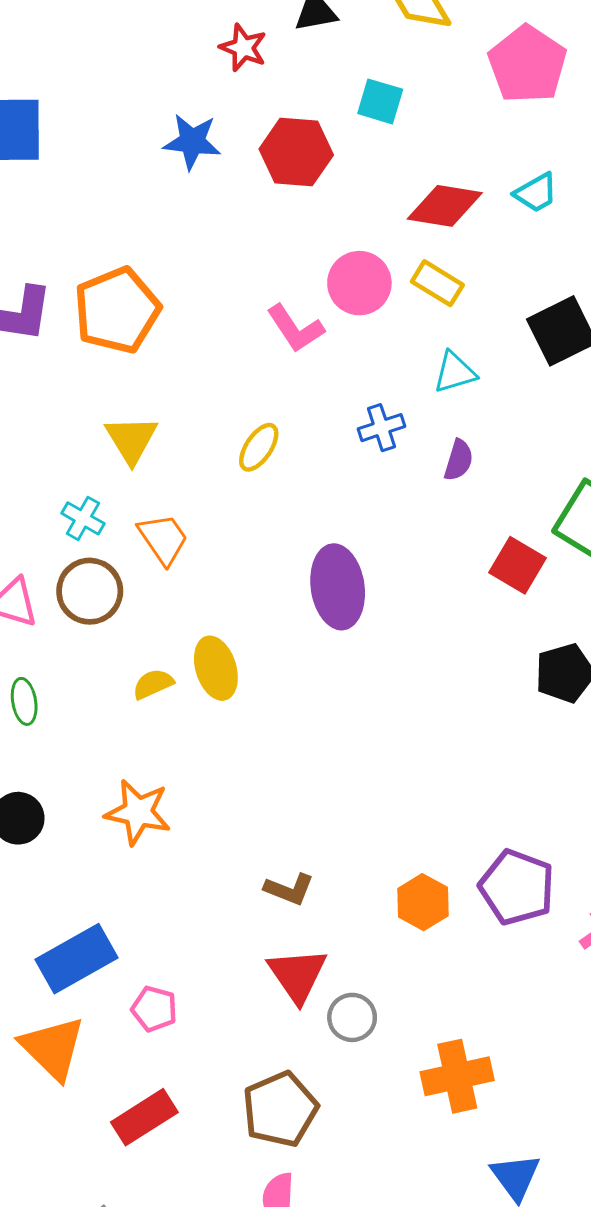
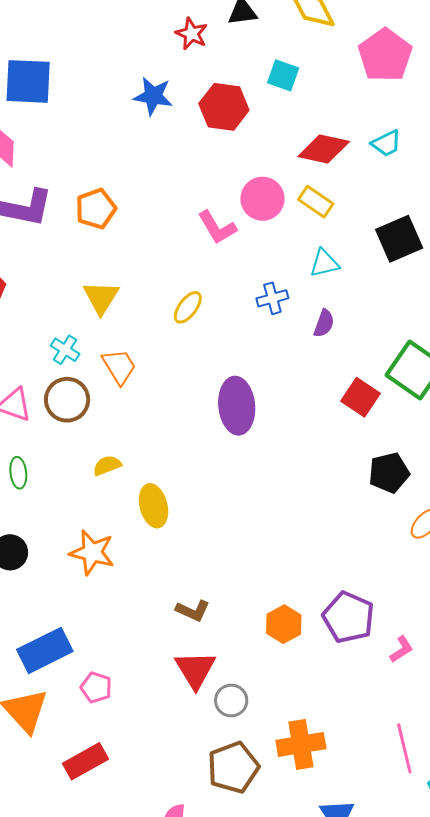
orange pentagon: (117, 310) -> (96, 209), size x0.7
yellow ellipse: (216, 668) -> (153, 506), moved
brown pentagon: (280, 1109) -> (233, 767), moved

